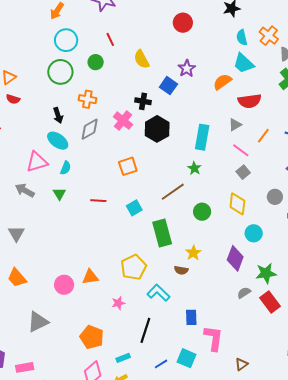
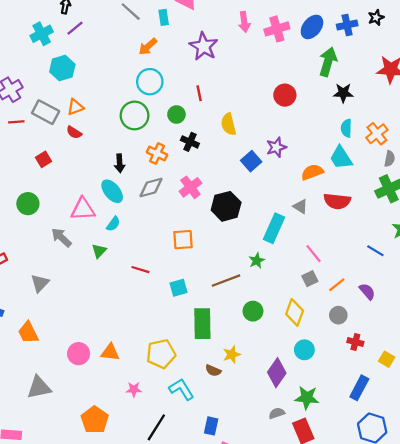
black cross: (143, 101) -> (190, 142), moved
gray triangle: (235, 125) -> (300, 206), moved, turned 48
orange line: (263, 136) -> (337, 285), moved

